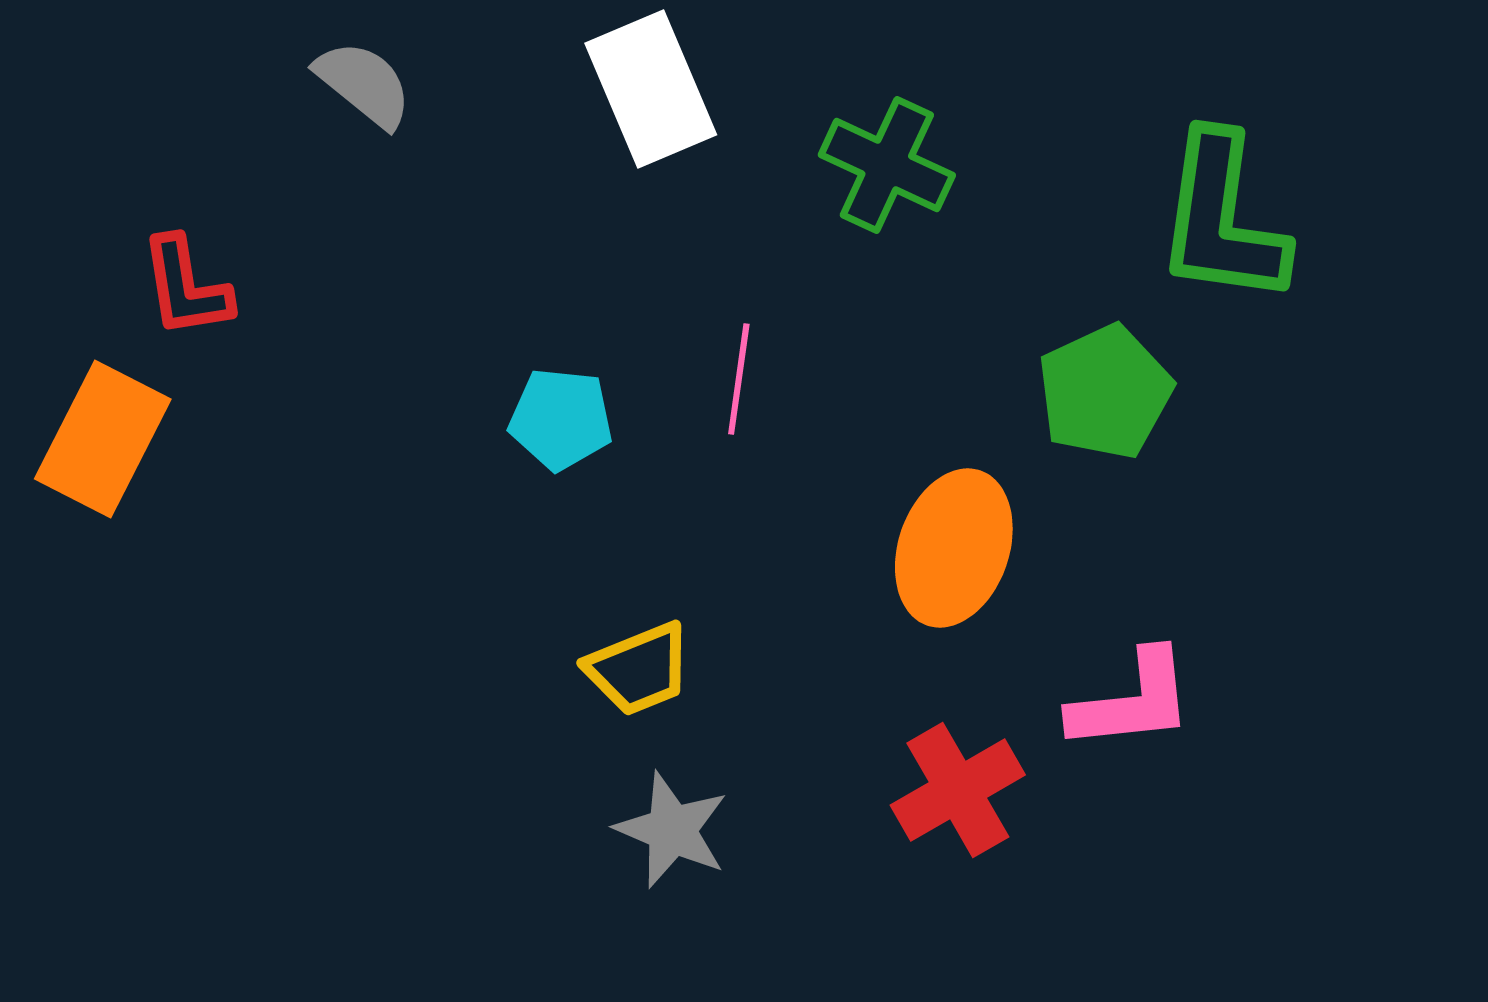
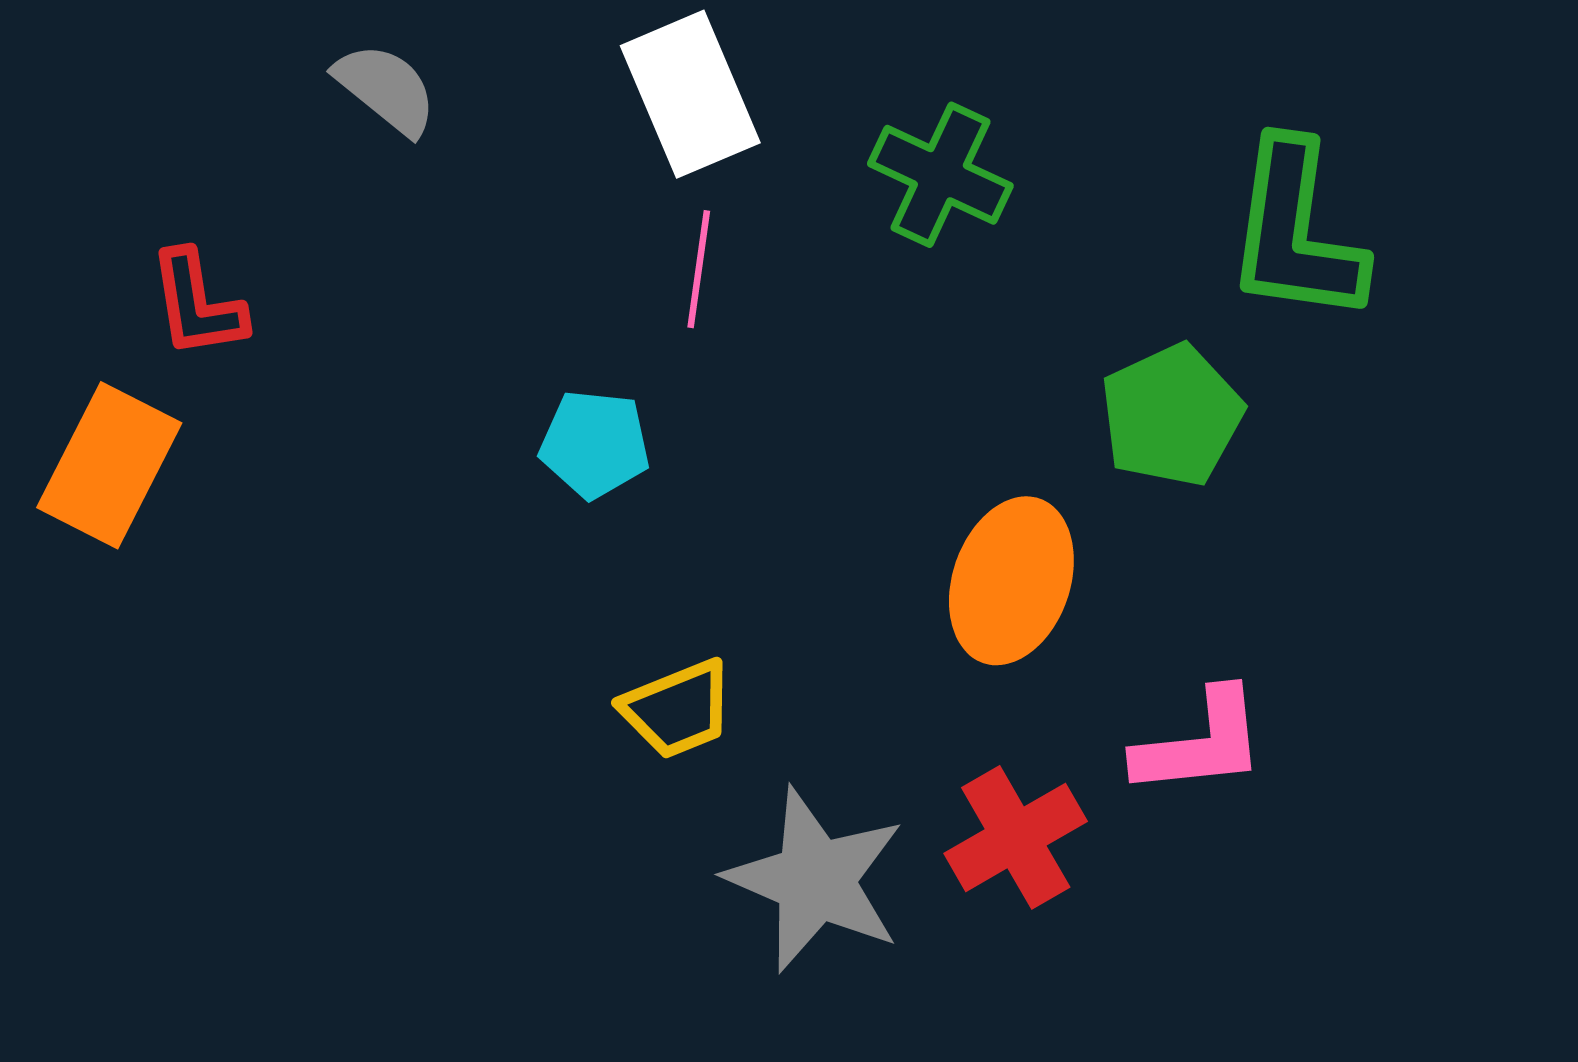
pink line: (739, 379) -> (699, 269), moved
gray star: (672, 830) -> (815, 880), moved, size x1.5

